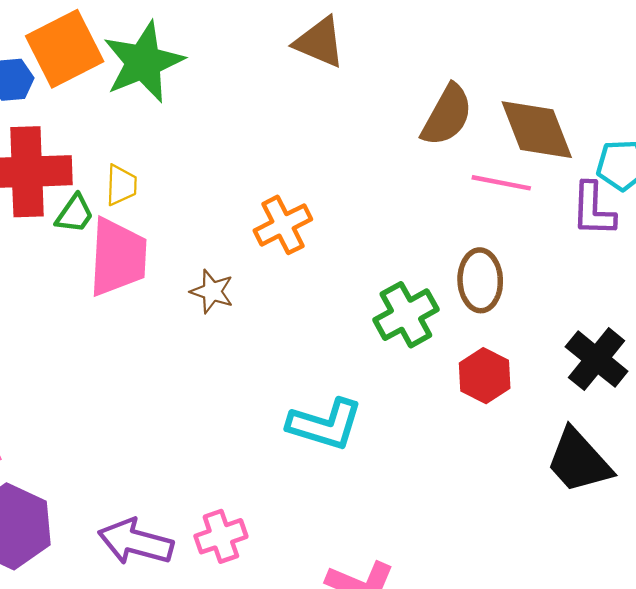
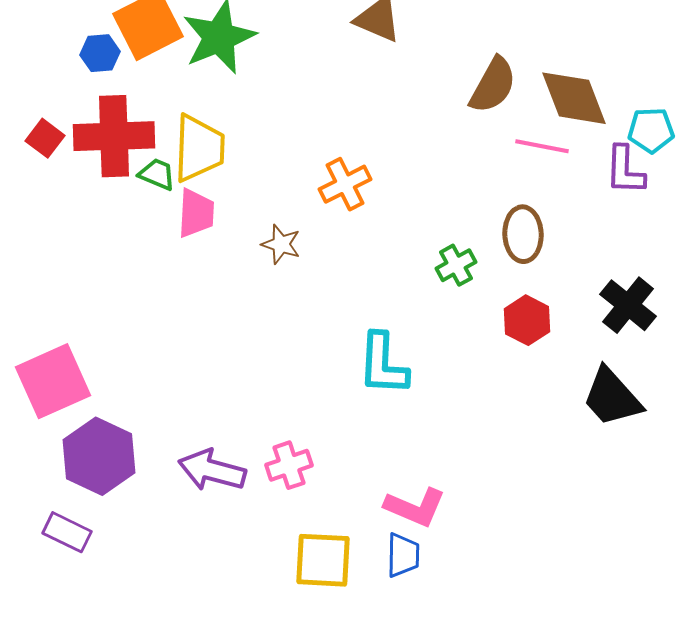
yellow trapezoid: (121, 185) -> (199, 148), size x1.8
green trapezoid: (75, 214) -> (157, 174), turned -102
pink trapezoid: (118, 257) -> (196, 213), size x0.7
green cross: (406, 315) -> (456, 265), size x0.7
cyan L-shape: (325, 424) -> (383, 364), turned 76

